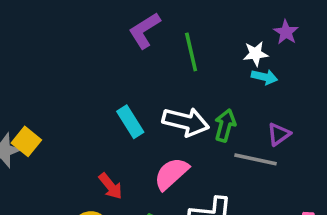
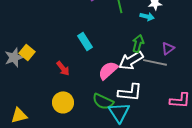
cyan arrow: (264, 77) -> (147, 16), moved
white arrow: (186, 122) -> (131, 60), moved, turned 135
red arrow: (111, 186) -> (63, 68), moved

